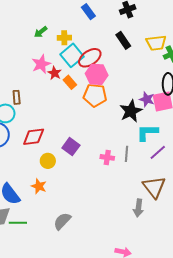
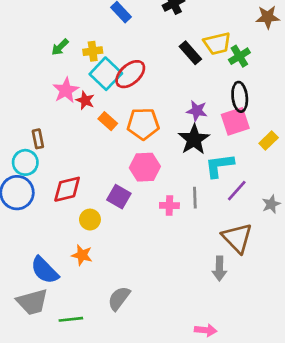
black rectangle: (123, 40) -> (190, 53), moved
pink hexagon: (97, 74) -> (145, 167), moved
orange rectangle: (70, 82) -> (108, 121), moved
purple star: (147, 99) -> (197, 111), moved
green line: (18, 223) -> (71, 319), moved

